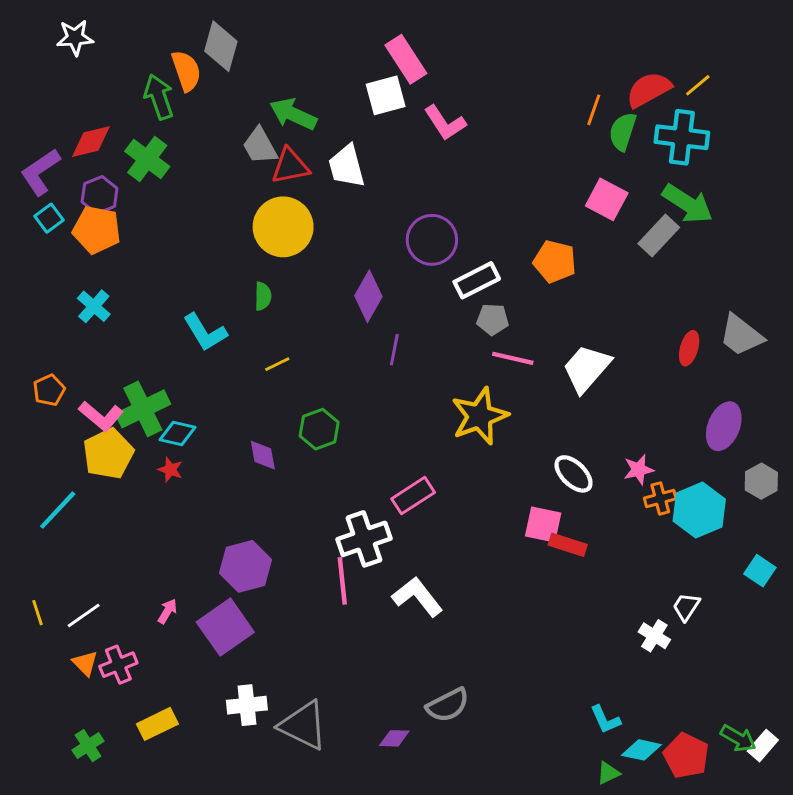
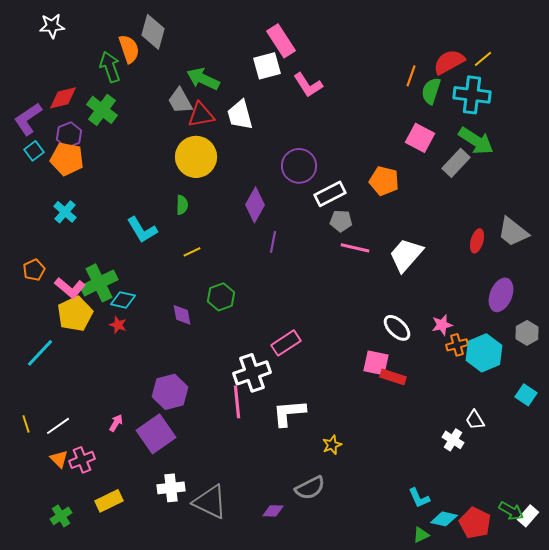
yellow star: (480, 416) -> (332, 445), moved, size x0.5
white L-shape: (417, 597) -> (289, 413), turned -57
white trapezoid: (686, 607) -> (475, 420), turned -65

